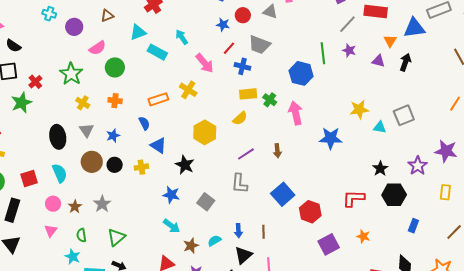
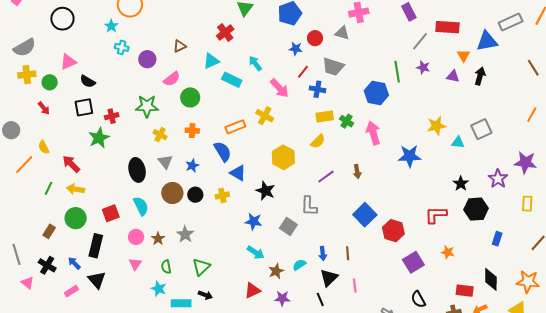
green star: (71, 74) -> (147, 106), turned -30
red cross: (35, 82) -> (112, 116), turned 32
blue semicircle: (144, 123) -> (223, 151), size x1.5
gray L-shape: (239, 184) -> (309, 206), moved

